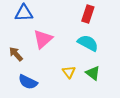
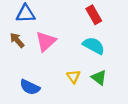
red rectangle: (88, 14) -> (94, 15), turned -48
brown arrow: (16, 54) -> (17, 40), moved

